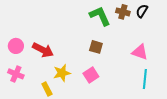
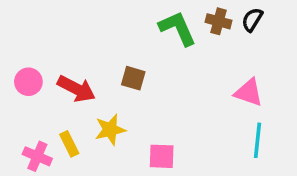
brown square: (96, 47) -> (133, 78), moved
pink cross: (16, 74) -> (37, 156), moved
pink square: (91, 75) -> (162, 156), moved, turned 35
yellow rectangle: (47, 89) -> (69, 144), moved

